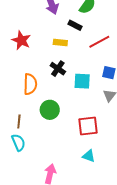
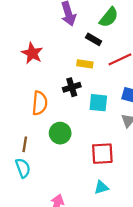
yellow rectangle: (60, 43) -> (85, 64), moved
black cross: (58, 69) -> (72, 87), turned 35
cyan triangle: (89, 156) -> (101, 187), turned -40

